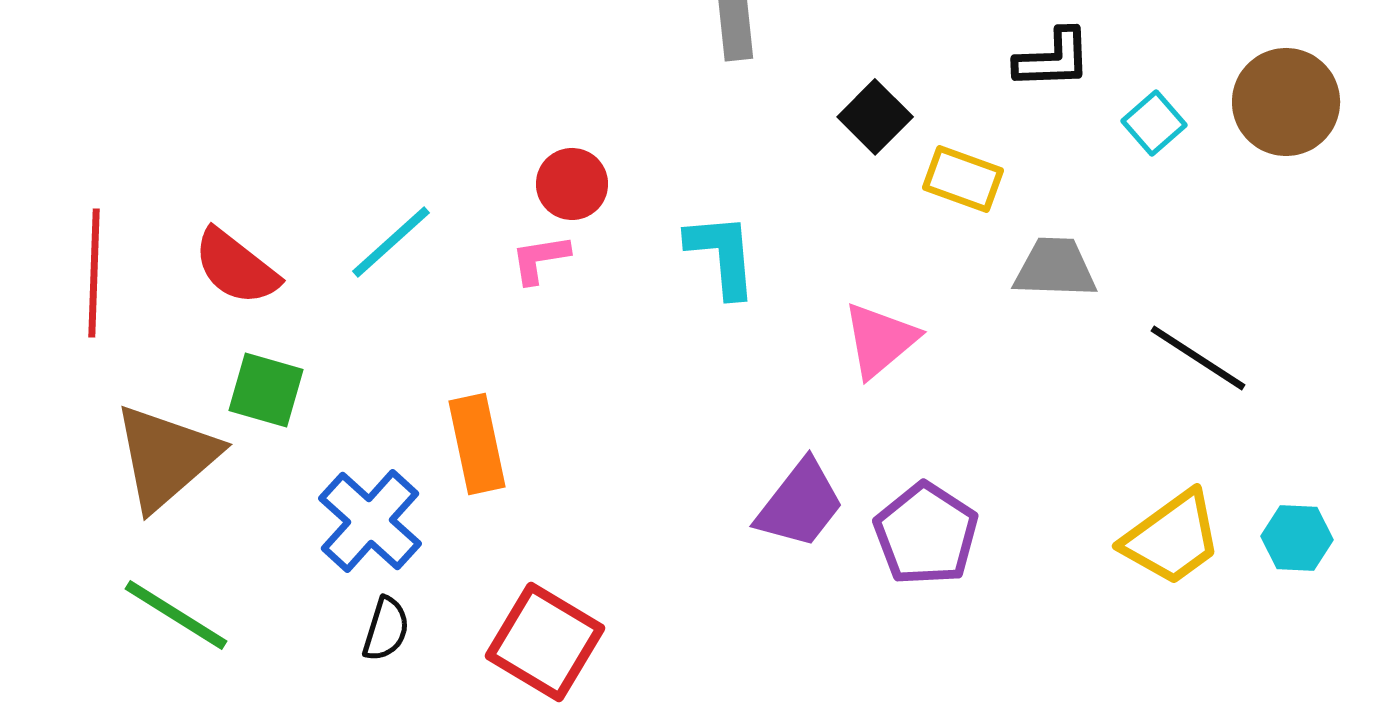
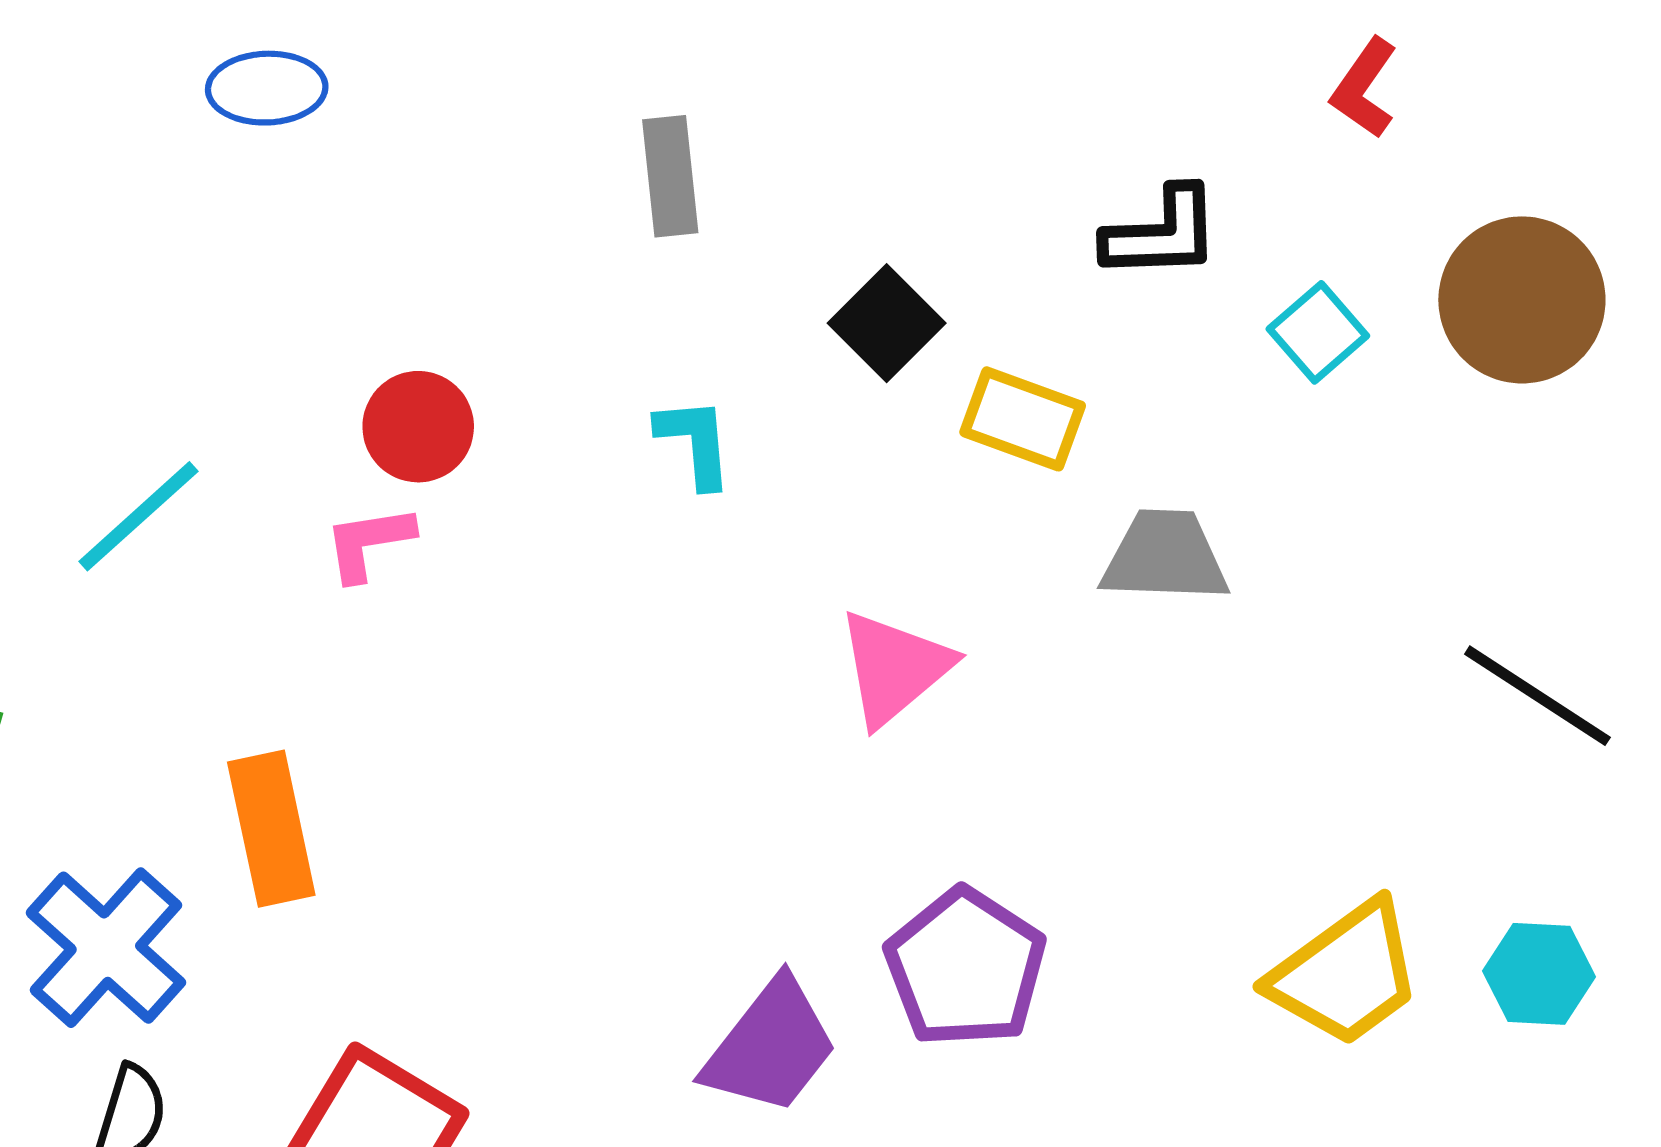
cyan L-shape: (722, 255) -> (695, 442), moved, size x0.7
black line: (1198, 358) -> (1537, 696), moved
purple trapezoid: (800, 504) -> (771, 1047), moved

